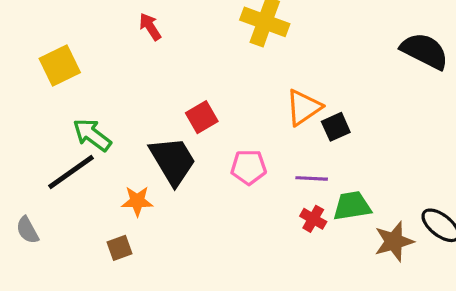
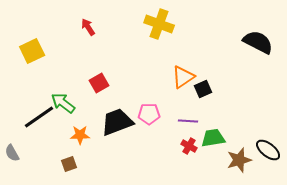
red square: (202, 117) -> (99, 83), moved
green arrow: (92, 135) -> (63, 103), moved
black trapezoid: (173, 161) -> (117, 122), moved, turned -80

